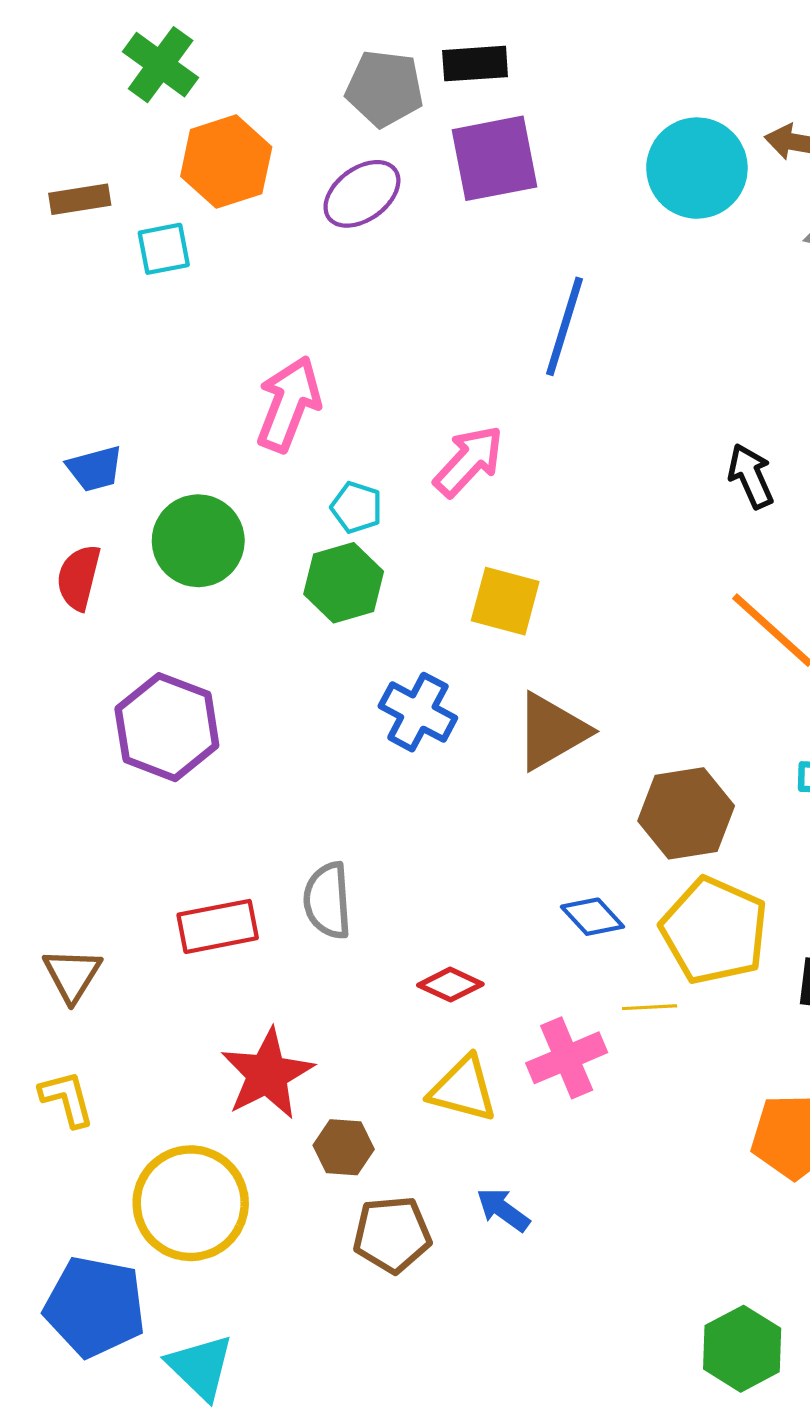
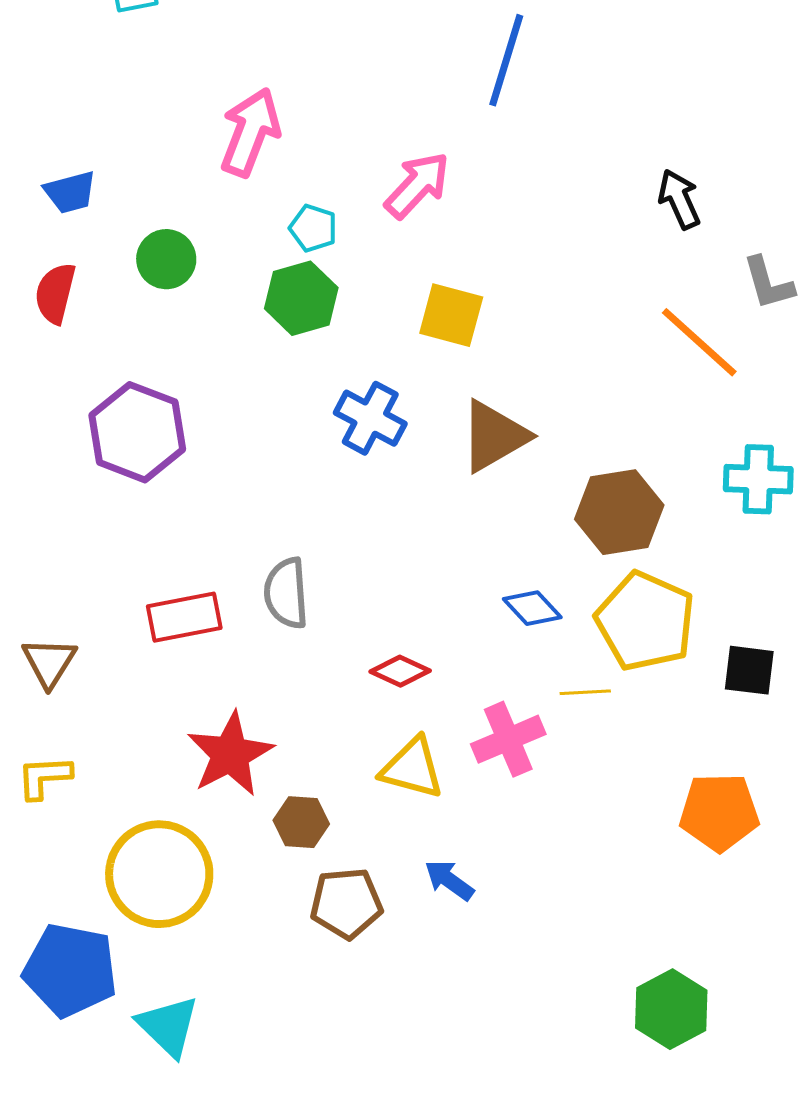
green circle: (198, 541) -> (166, 259), size x0.7
yellow L-shape: (67, 1099) -> (44, 777), turned -78

